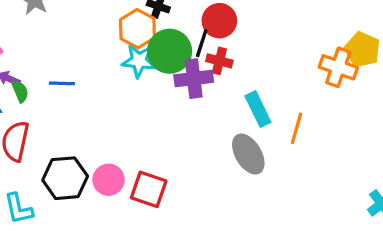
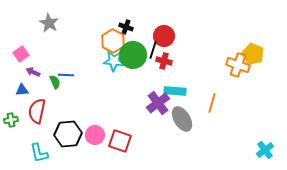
purple cross: (194, 79) -> (158, 103), moved, turned -30
green semicircle: (20, 91) -> (55, 82), moved
cyan rectangle: (258, 109) -> (175, 91), moved, turned -60

